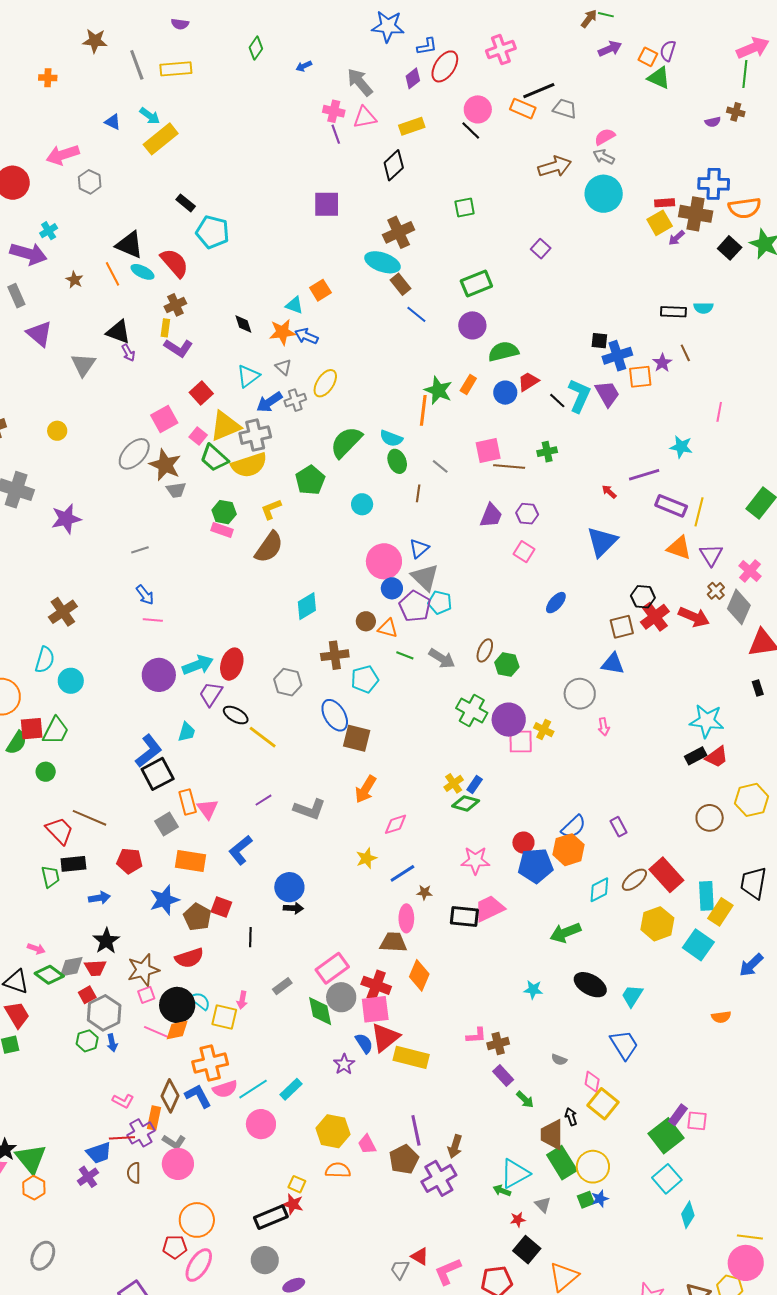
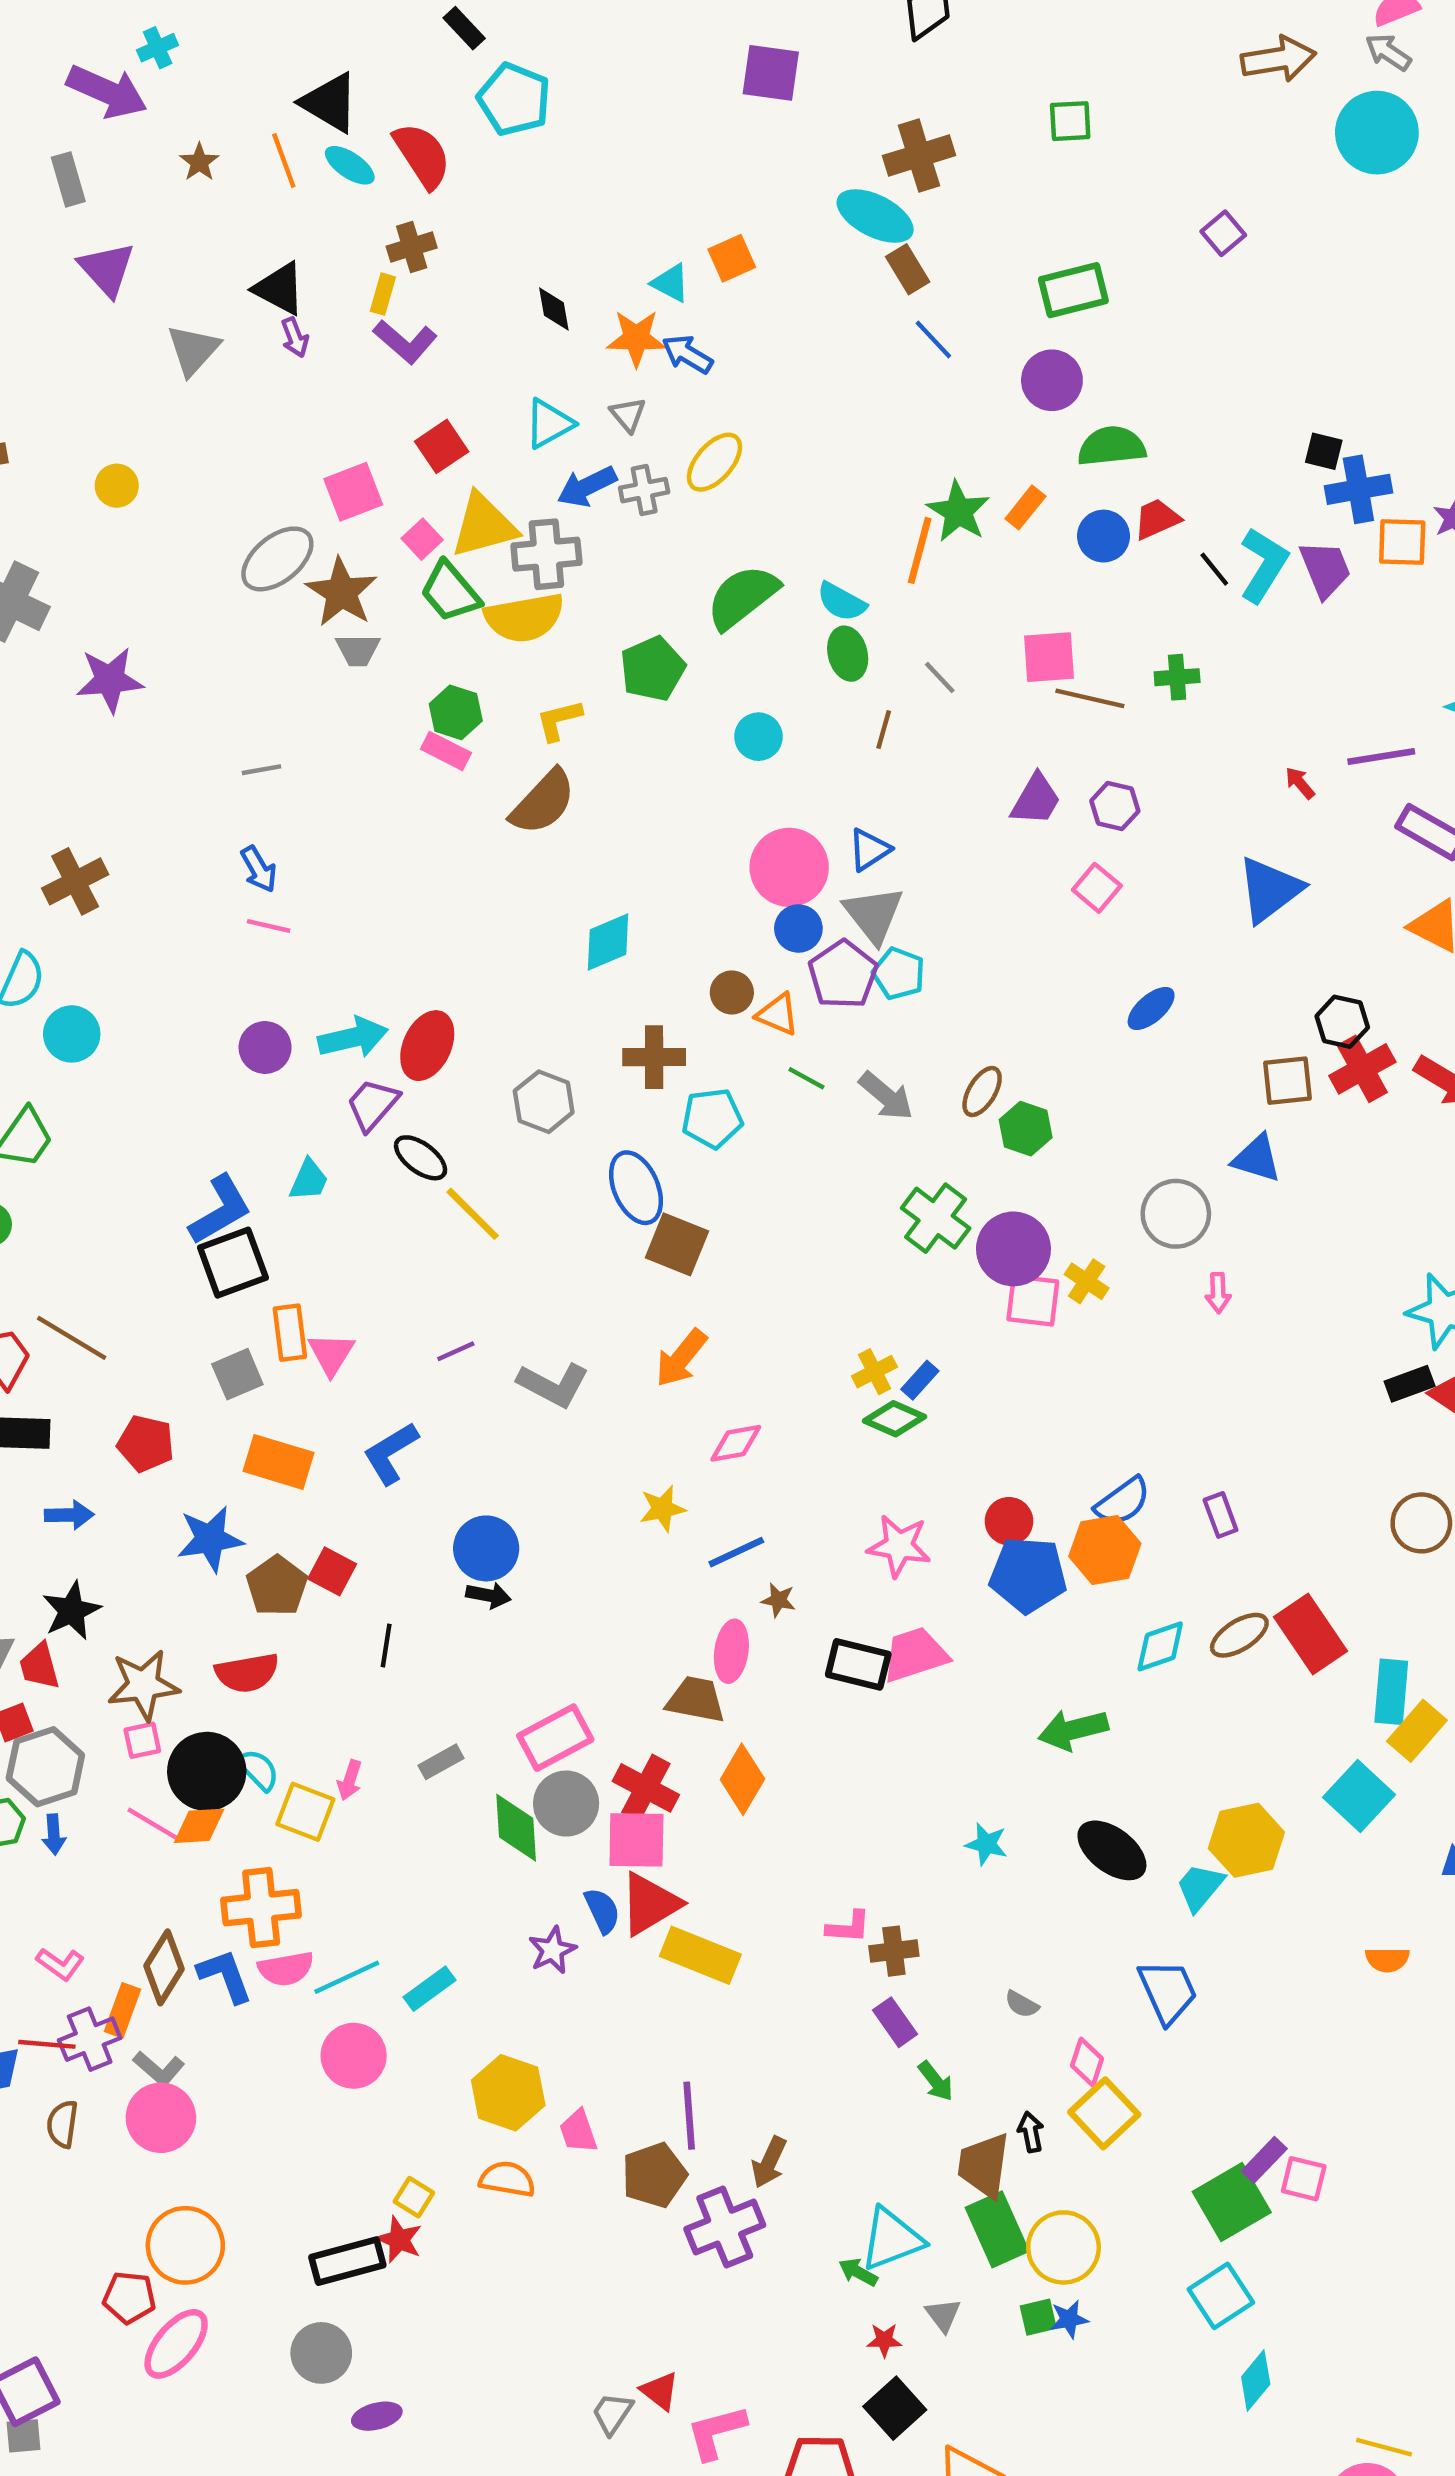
purple circle: (159, 675) -> (265, 1047), size x0.7
yellow hexagon: (657, 924) -> (1246, 1840), moved
red trapezoid: (95, 968) -> (39, 1666), turned 70

